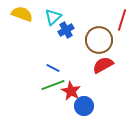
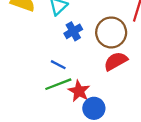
blue cross: (66, 30) -> (73, 31), moved

